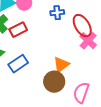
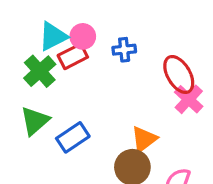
blue cross: (57, 13) -> (124, 50), moved
red rectangle: (18, 30) -> (73, 56), moved

